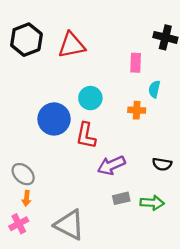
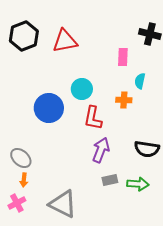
red L-shape: (86, 136) -> (93, 118), moved
black semicircle: (162, 164) -> (147, 149), size x1.4
purple arrow: (111, 165) -> (101, 150), turned 135

